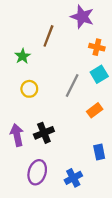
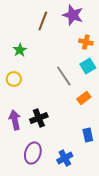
brown line: (48, 36) -> (43, 21), moved
gray line: (72, 85) -> (64, 76), turned -60
yellow circle: (29, 89) -> (14, 79), moved

